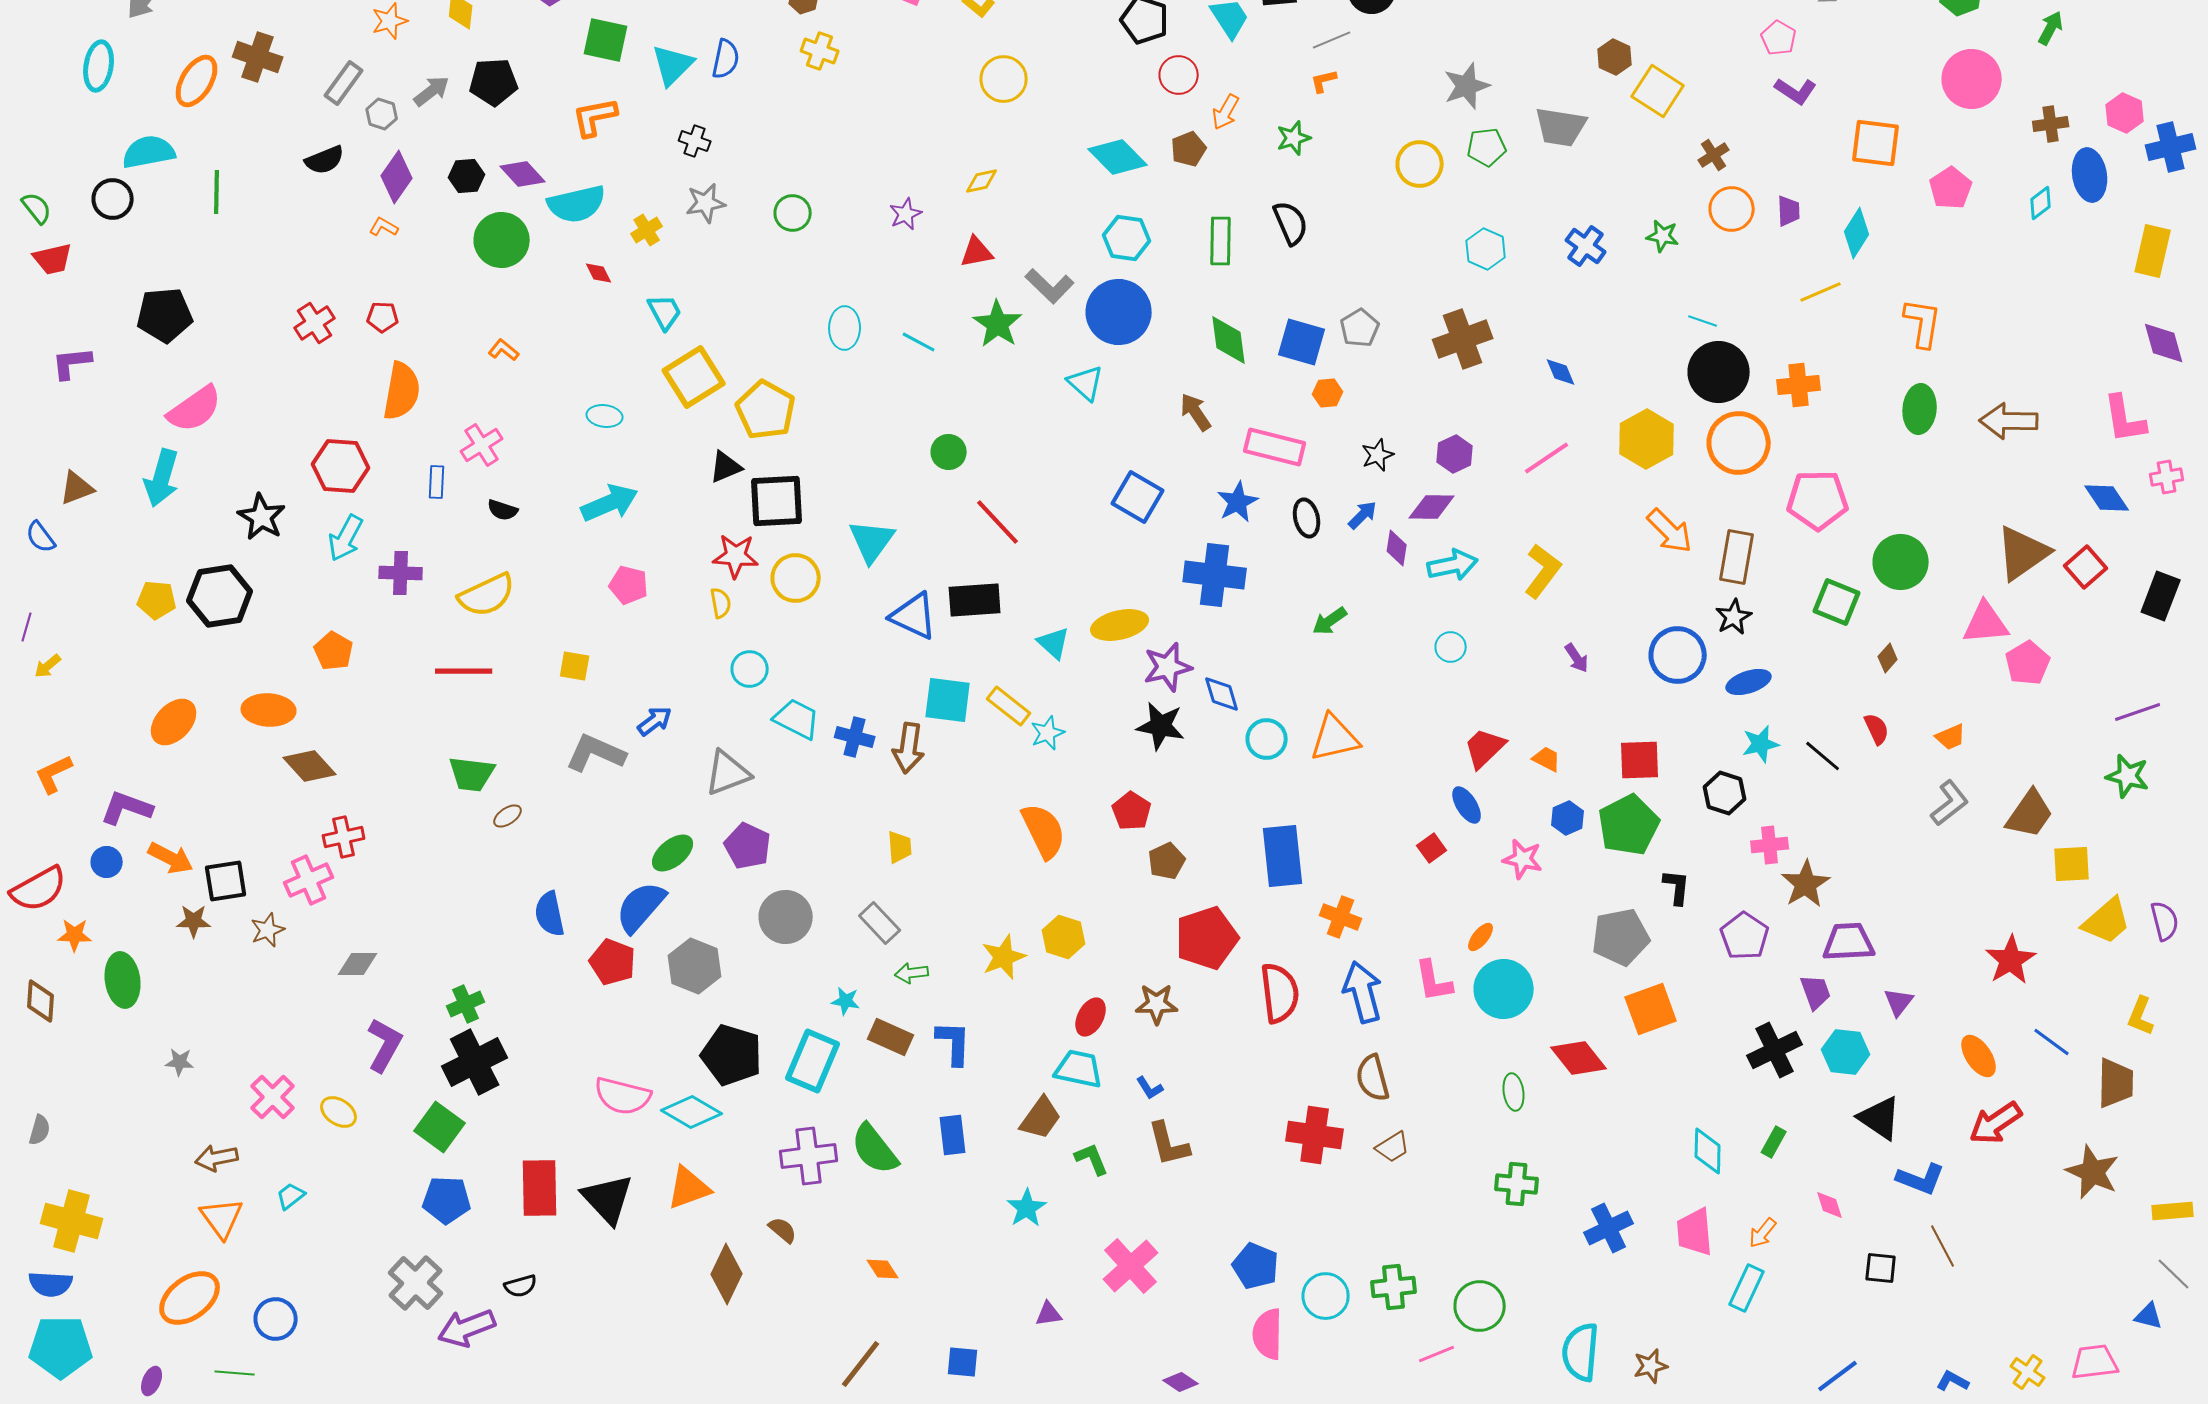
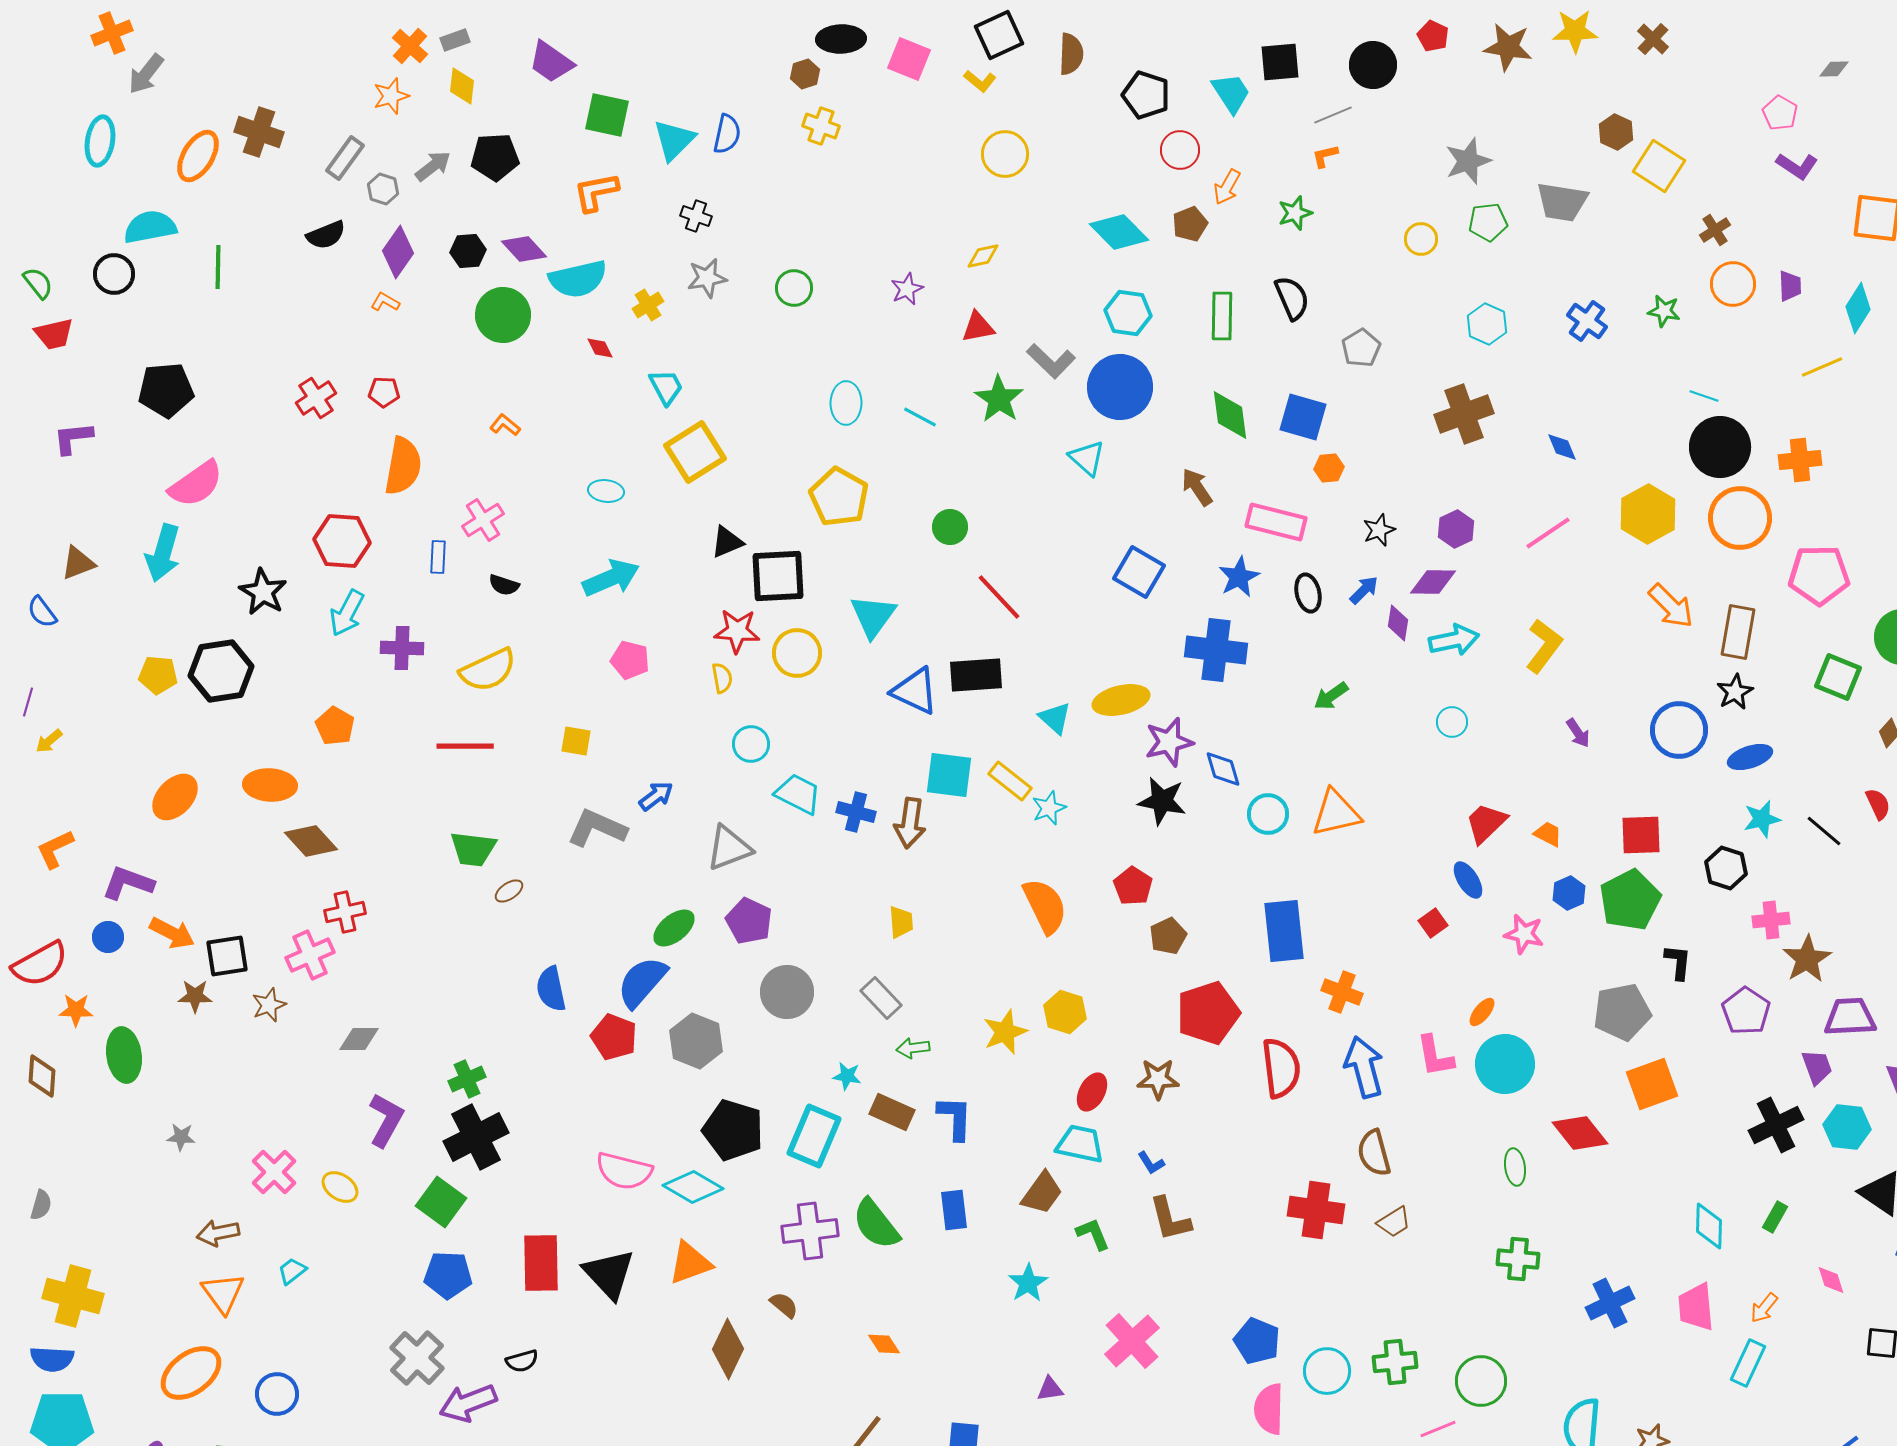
yellow circle: (1420, 164) -> (1421, 239), size x0.7
gray pentagon: (1360, 328) -> (1361, 348), moved
yellow pentagon: (766, 410) -> (839, 497), moved

